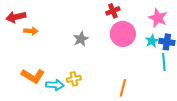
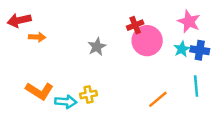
red cross: (113, 11) -> (135, 25), moved
cyan line: (164, 62) -> (196, 86), moved
orange line: (123, 88) -> (158, 99), moved, turned 36

